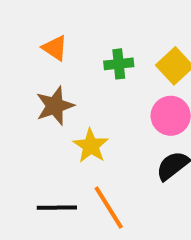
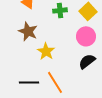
brown star: (55, 106) -> (28, 31), turned -30

